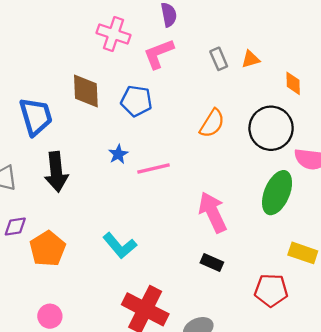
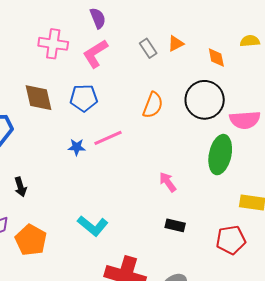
blue star: (118, 154) -> (77, 147), turned -30
pink line: (154, 169) -> (108, 138), moved
black arrow: (56, 172) -> (20, 187), moved, size x0.6
pink arrow: (213, 212) -> (168, 182), size x0.6

